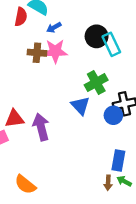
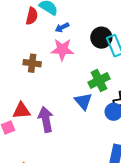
brown cross: (37, 53) -> (32, 63), moved

